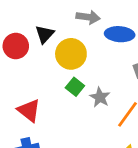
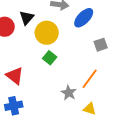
blue ellipse: (120, 34) -> (84, 18), turned -50
gray star: (100, 97) -> (69, 93), moved

